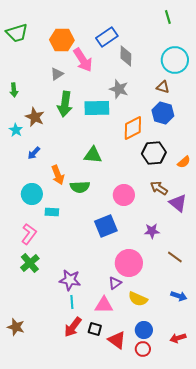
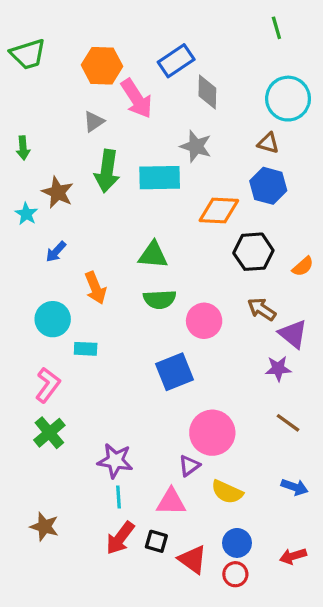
orange diamond: (133, 128) -> (219, 211), turned 30
green semicircle: (80, 187) -> (160, 299), moved
purple star: (152, 231) -> (278, 369), moved
brown star: (16, 327) -> (44, 527), moved

